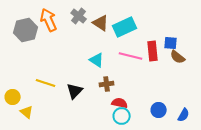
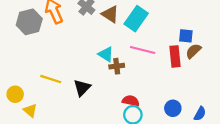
cyan rectangle: (125, 27) -> (136, 19), turned -30
red rectangle: (153, 51) -> (175, 56), moved
brown semicircle: (178, 57) -> (193, 51), turned 98
brown cross: (107, 84) -> (117, 66), moved

